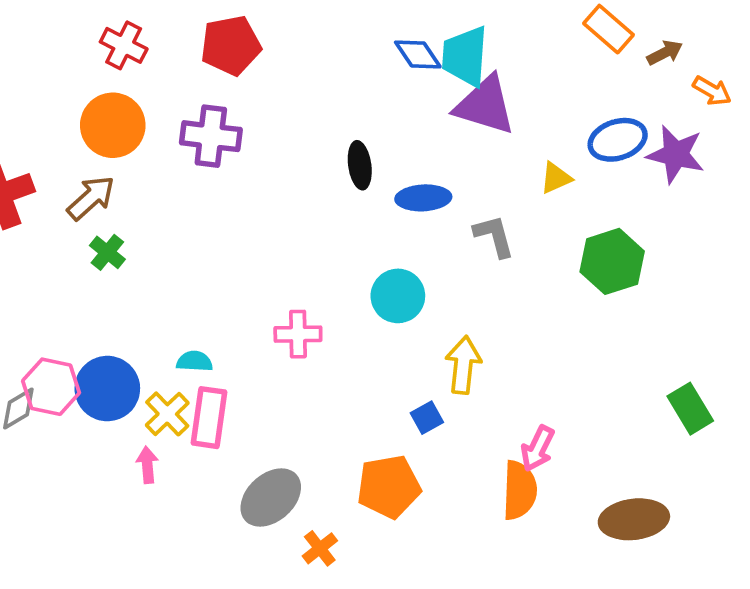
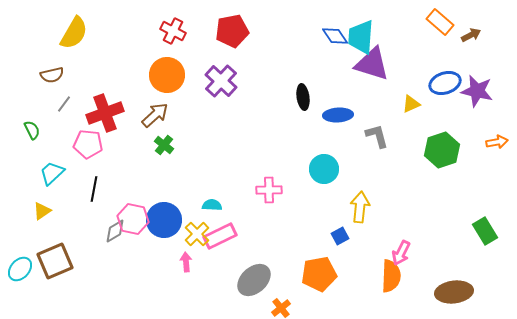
orange arrow: (712, 91) -> (497, 142), moved, turned -40
purple cross: (211, 136) -> (221, 81), turned 36
pink rectangle: (209, 418) -> (220, 236), turned 56

